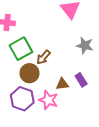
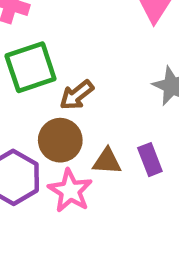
brown circle: (29, 73) -> (60, 140), moved

